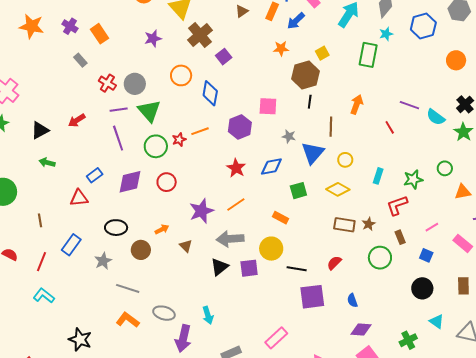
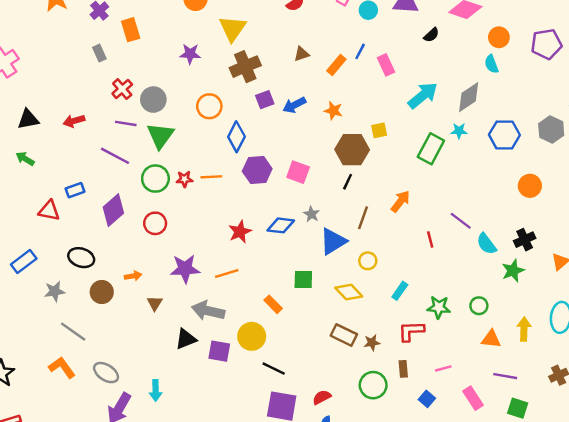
blue arrow: (296, 21) -> (294, 105), moved
purple hexagon: (240, 127) -> (257, 170), moved
purple line: (118, 138) -> (115, 156), turned -60
blue diamond: (271, 166) -> (281, 225), moved
purple diamond: (130, 182) -> (113, 210), turned -44
red semicircle: (334, 263) -> (322, 397), moved

